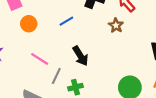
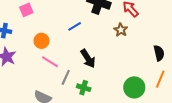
orange circle: (29, 24) -> (42, 41), moved
green cross: (75, 87) -> (84, 88), turned 32

